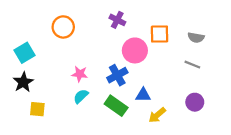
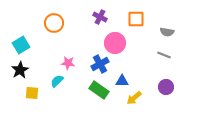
orange square: (160, 34) -> (136, 19), moved
cyan semicircle: (81, 96) -> (57, 81), moved

